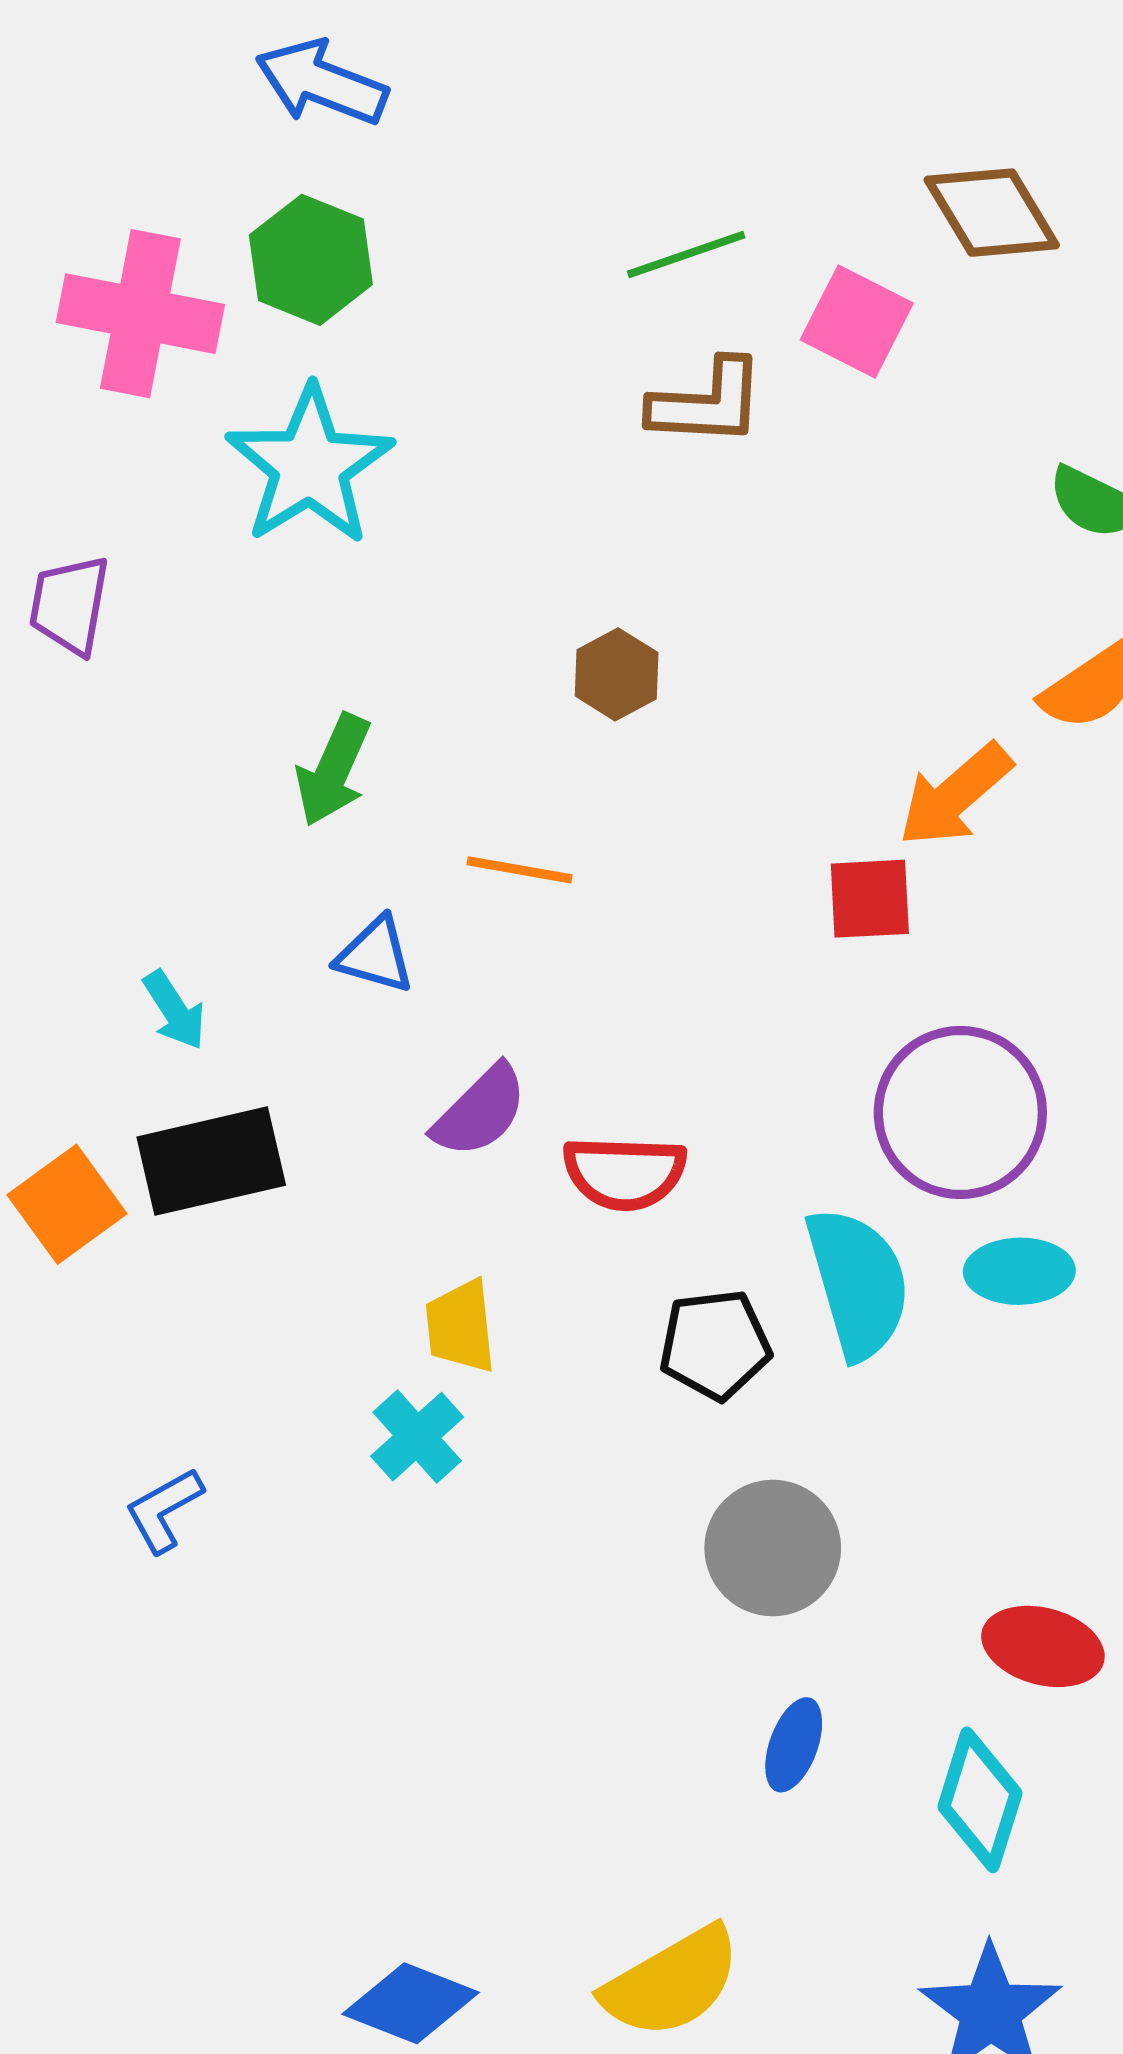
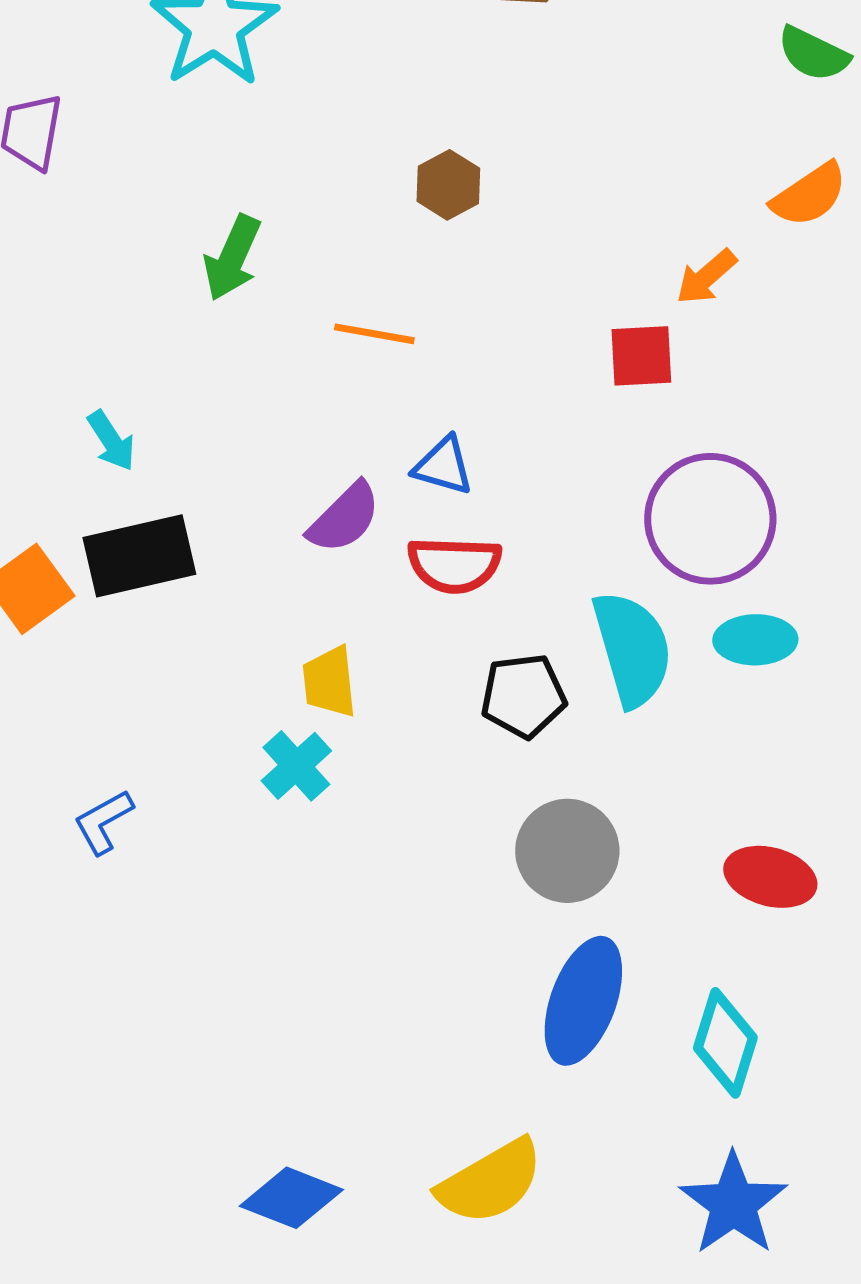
orange arrow: (955, 795) -> (706, 277), size x0.7
blue triangle: (375, 955) -> (443, 466), moved
red ellipse: (1043, 1646) -> (770, 877), moved
blue ellipse: (794, 1745) -> (583, 1001), size x1.8

